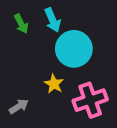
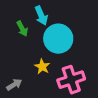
green arrow: (21, 24) -> (22, 29), moved

